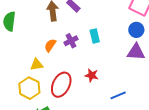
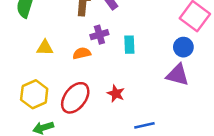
purple cross: (71, 41) -> (99, 35), moved
orange semicircle: (50, 45) -> (82, 53), moved, turned 32
yellow triangle: (37, 64) -> (45, 48), moved

